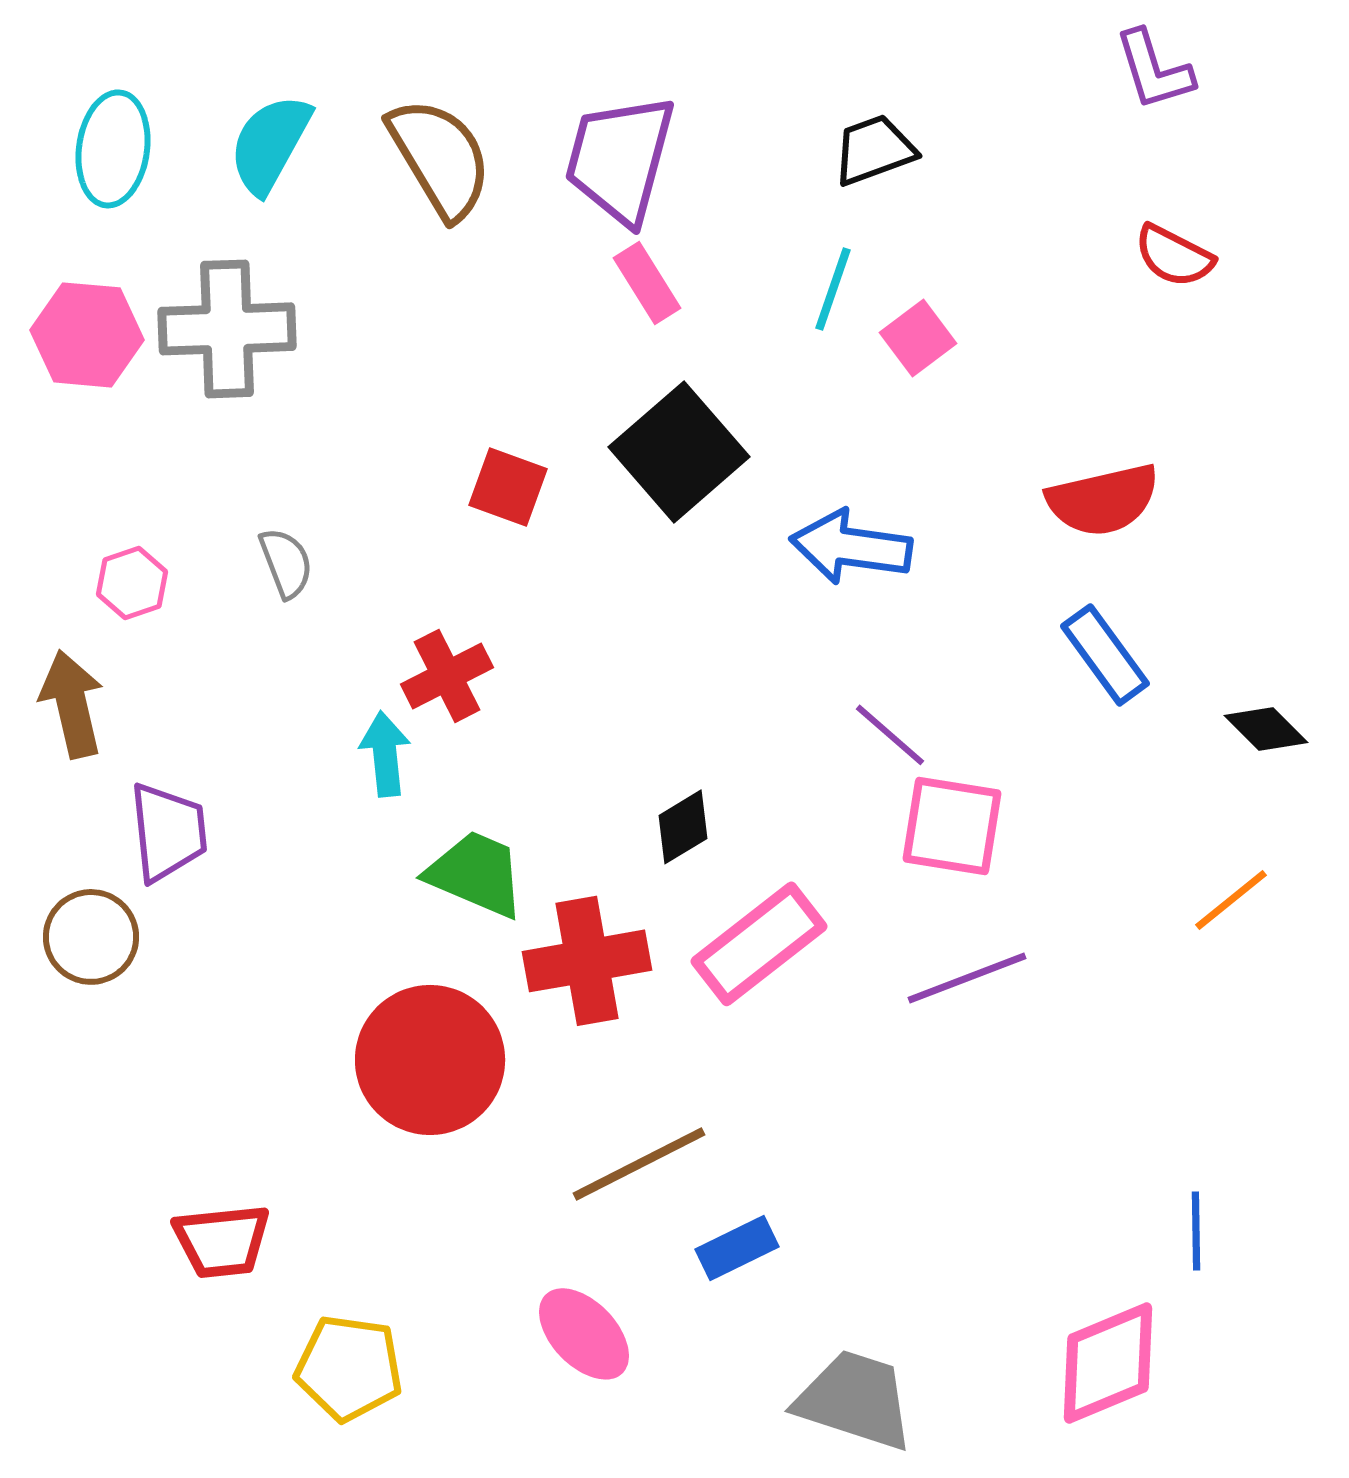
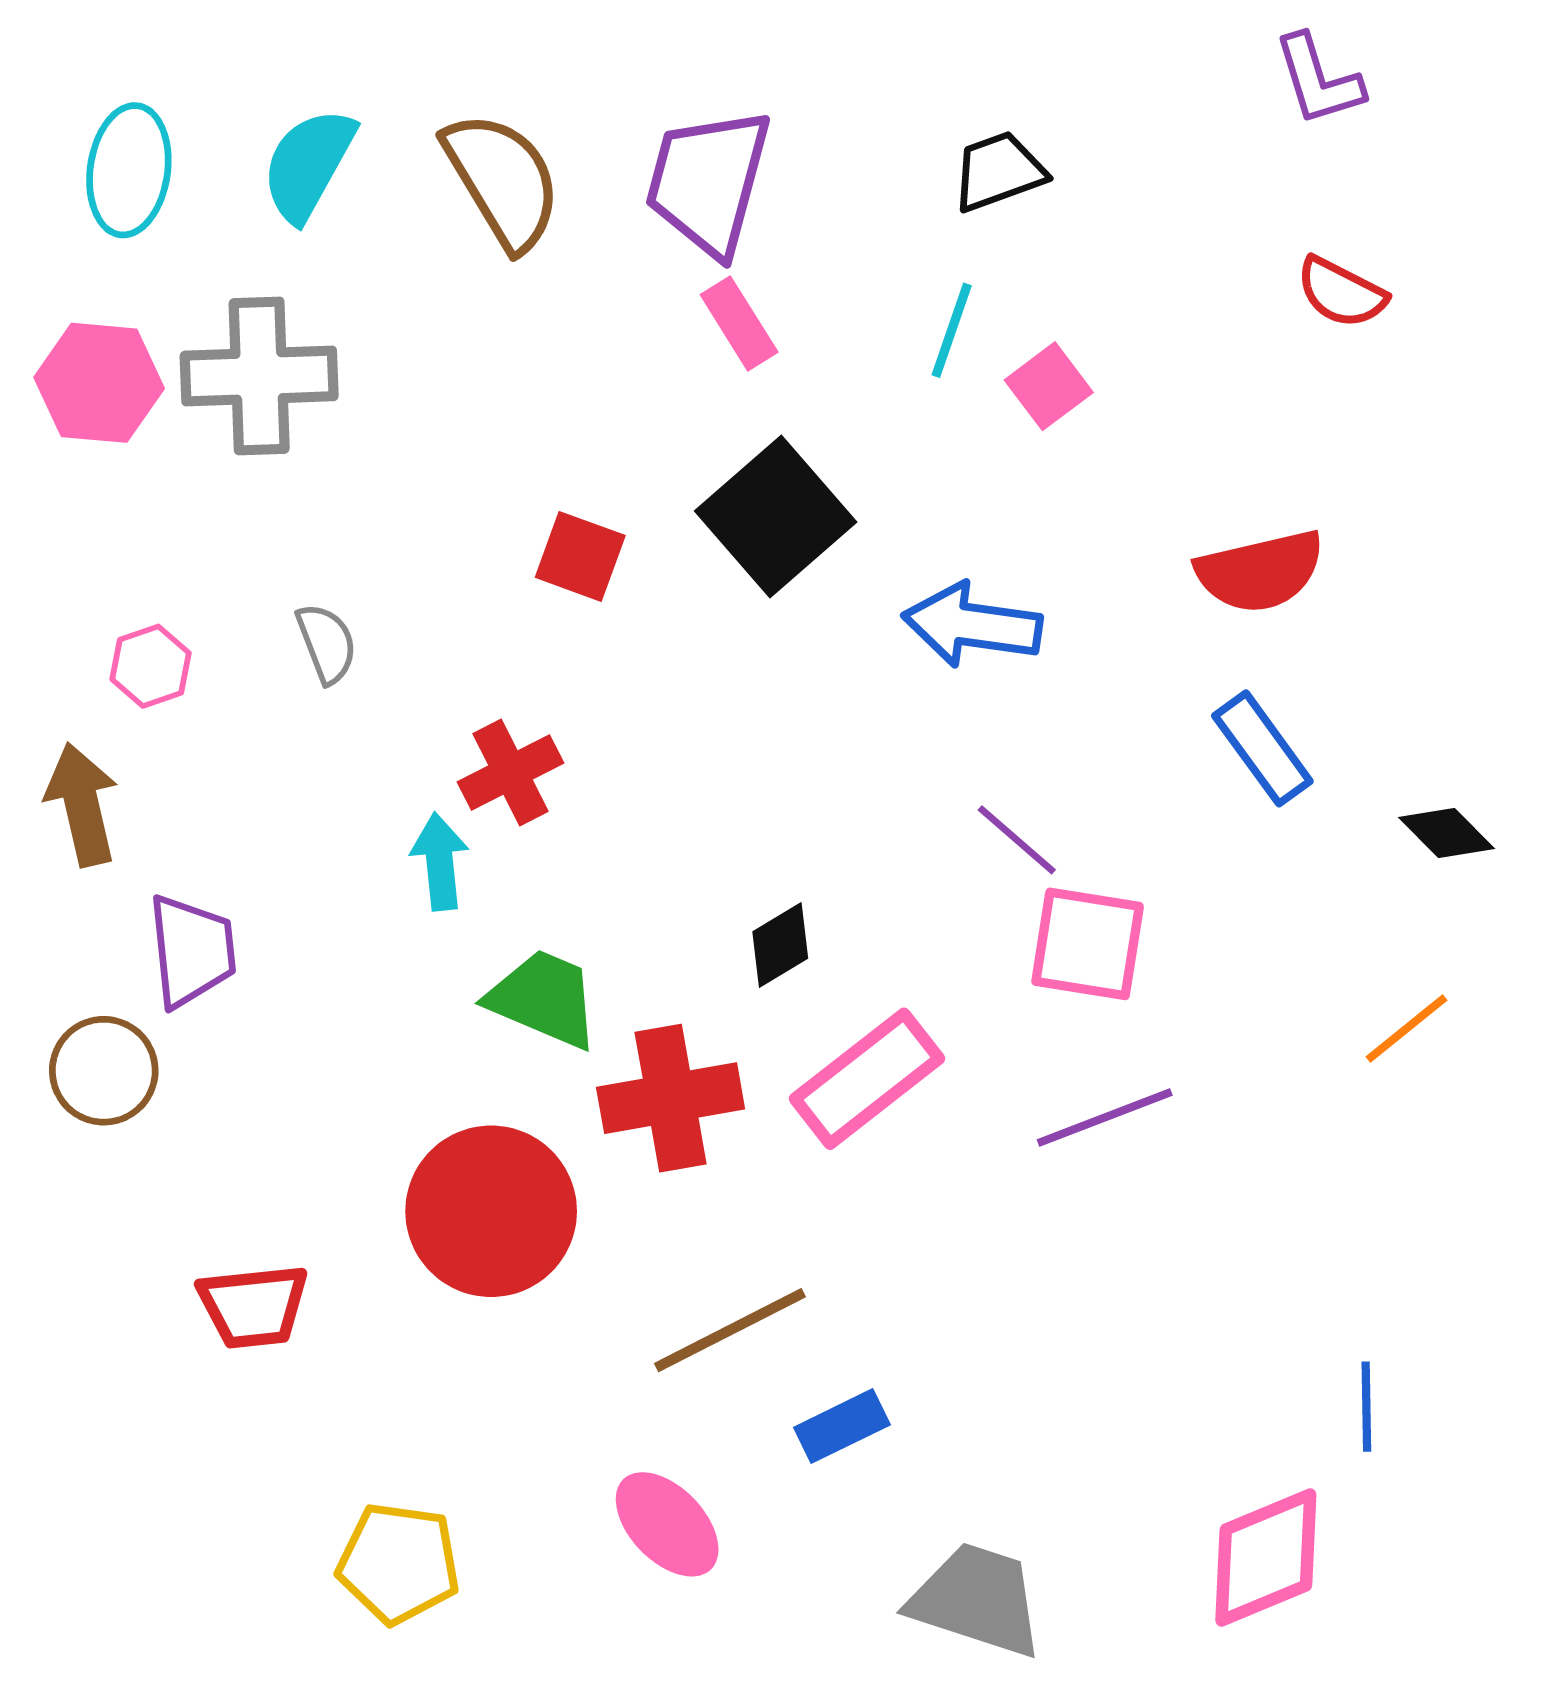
red trapezoid: (222, 1241) -> (253, 1306), moved

